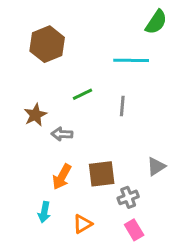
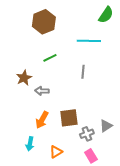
brown hexagon: (47, 44) -> (44, 22), moved
green line: (83, 94) -> (50, 58), moved
gray triangle: (156, 166) -> (106, 126), moved

